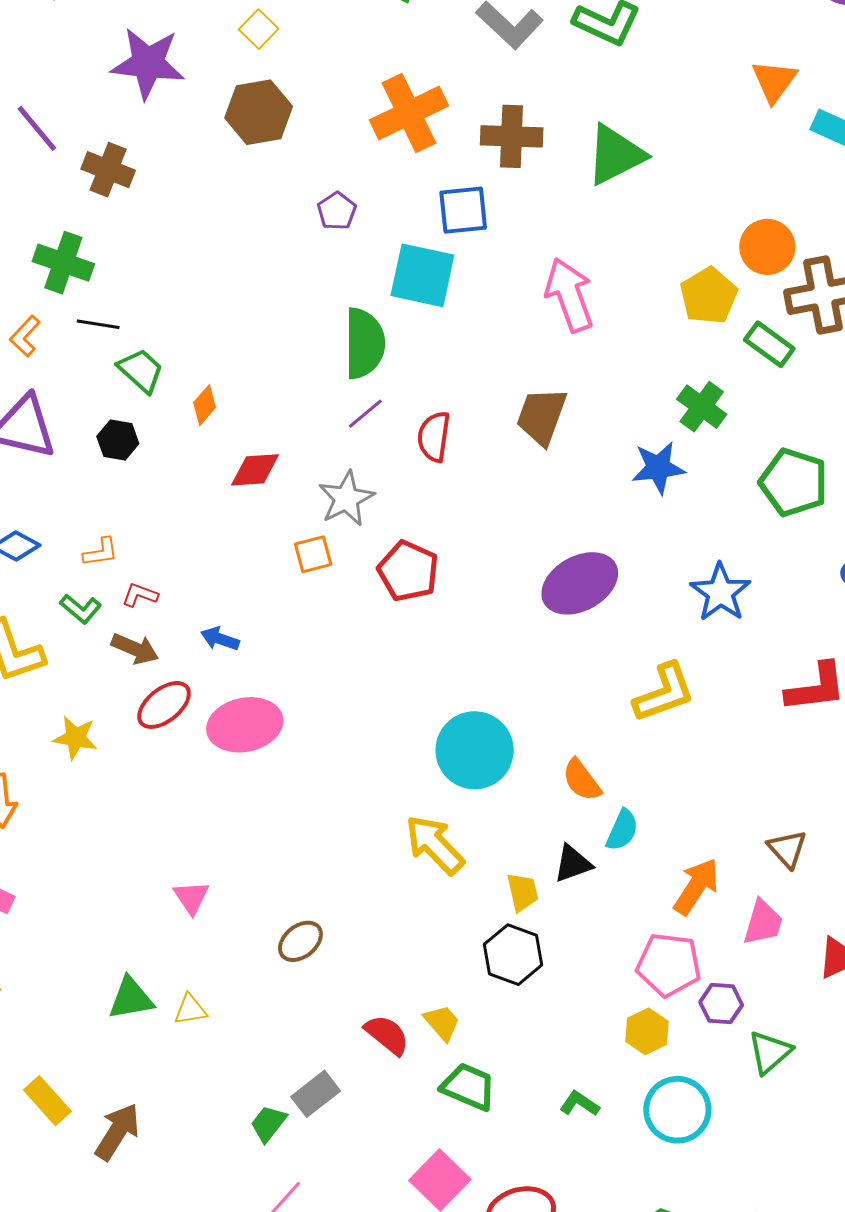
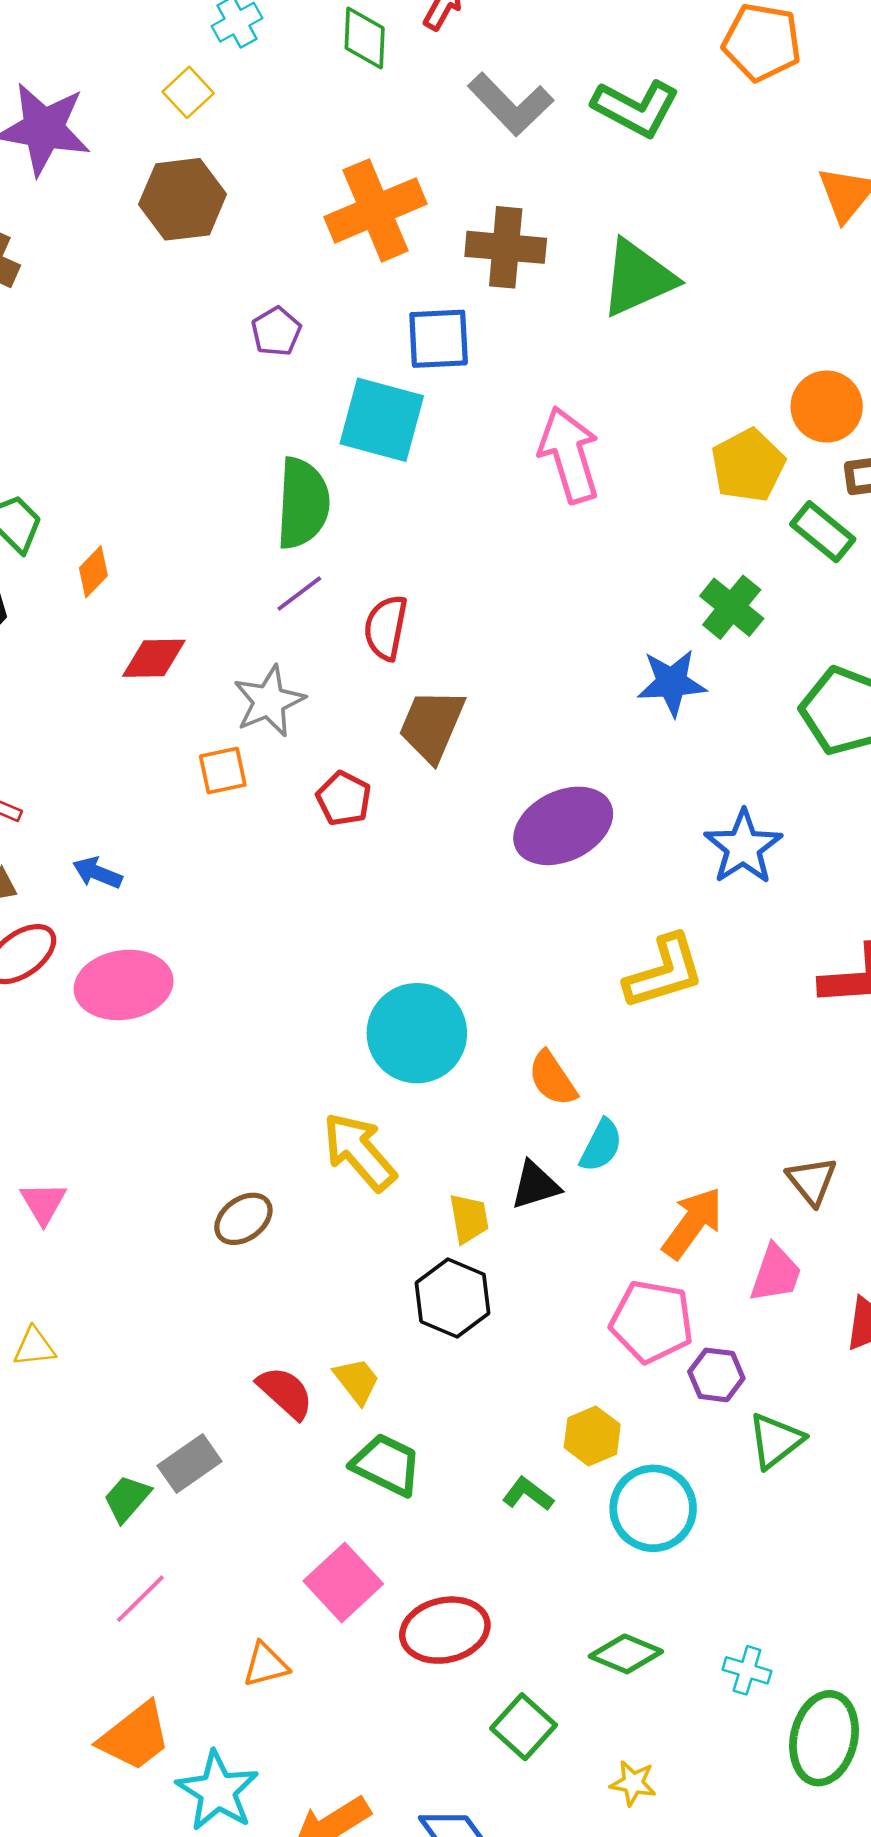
brown trapezoid: (542, 416) -> (432, 725), moved
red pentagon: (408, 571) -> (344, 799), size x0.7
brown ellipse: (300, 941) -> (243, 1219), moved
yellow hexagon: (647, 1031) -> (592, 1436), moved

